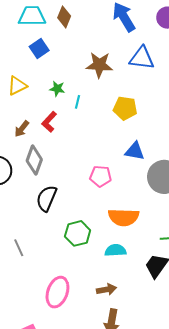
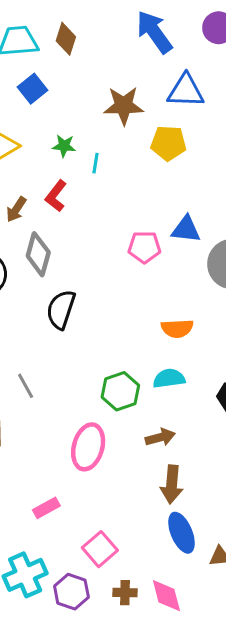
yellow pentagon: (125, 108) -> (168, 143), moved
pink pentagon: (100, 176) -> (144, 247), moved
orange semicircle: (124, 217) -> (177, 328), size x0.7
green hexagon: (78, 233) -> (120, 391), moved

